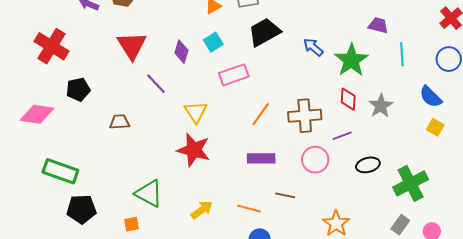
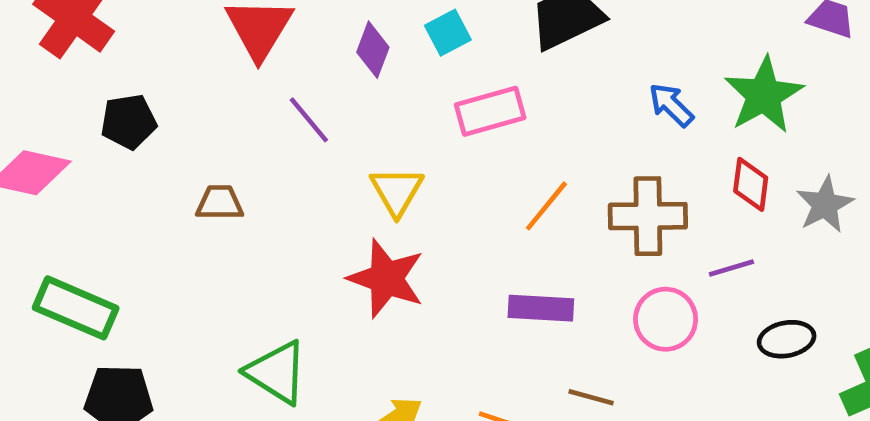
blue arrow: (313, 47) -> (671, 105), moved

